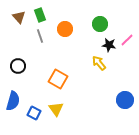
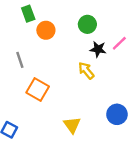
green rectangle: (40, 15) -> (28, 14), moved
gray line: (40, 36) -> (20, 60), moved
yellow triangle: (56, 109) -> (72, 125), moved

